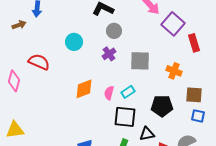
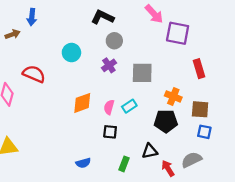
purple square: (173, 24) -> (178, 33), turned -30
red rectangle: (194, 43) -> (199, 69), moved
orange cross: (174, 71) -> (173, 96), moved
black square: (125, 117) -> (110, 132), moved, size x0.6

